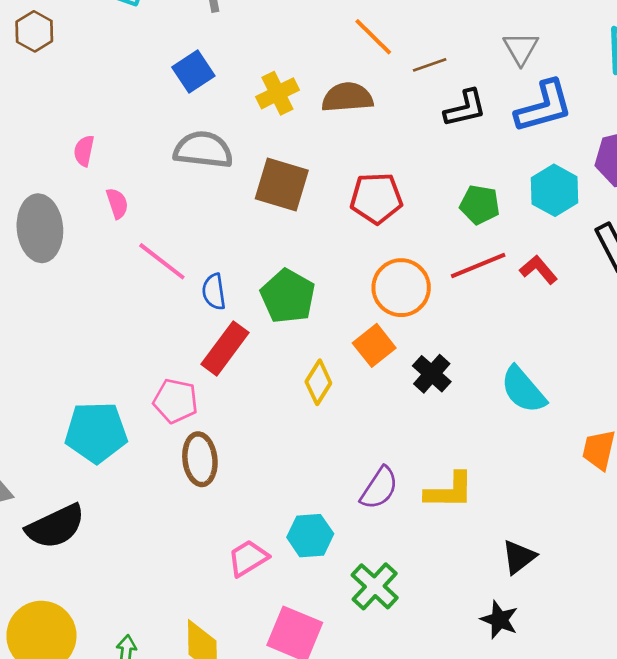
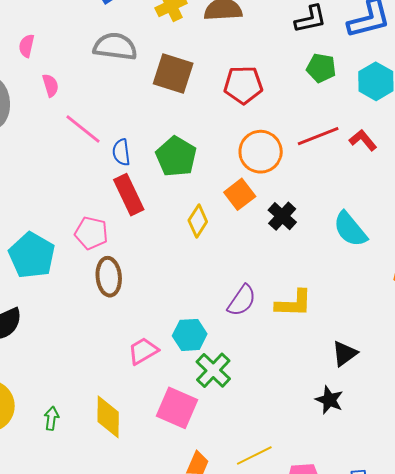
green pentagon: (480, 205) -> (321, 68), moved
red rectangle: (225, 348) -> (129, 195), turned -63
cyan pentagon: (96, 432) -> (32, 255), turned 30
green cross: (375, 586) -> (213, 370), moved

